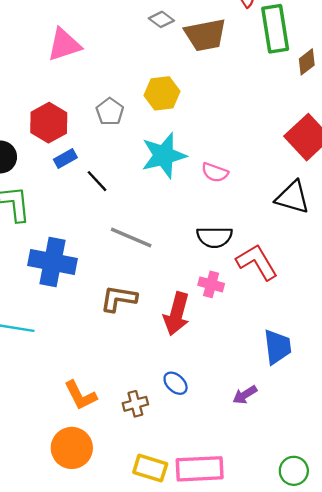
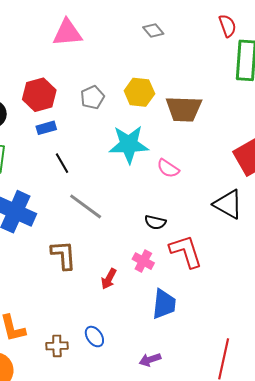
brown trapezoid: (205, 35) -> (184, 109), moved
black line: (97, 181) -> (62, 163), moved
black semicircle: (214, 237) -> (155, 222), size x0.7
brown L-shape: (119, 299) -> (63, 255), turned 64
red arrow: (177, 314) -> (109, 279), size x0.6
blue trapezoid: (277, 347) -> (164, 304), moved

